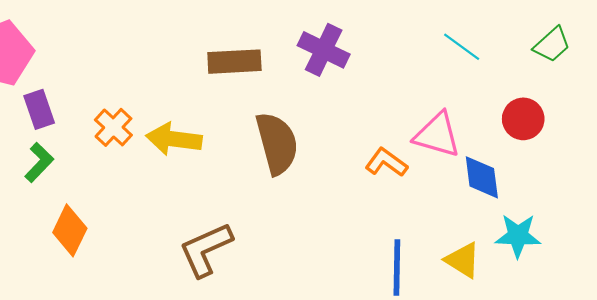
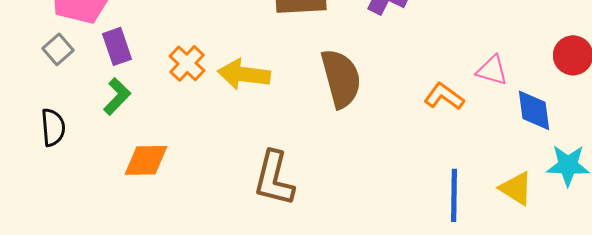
pink triangle: (437, 135) -> (492, 70), size x0.7
orange diamond: (70, 230) -> (146, 160), turned 63
brown L-shape: (206, 250) -> (274, 178), turned -52

